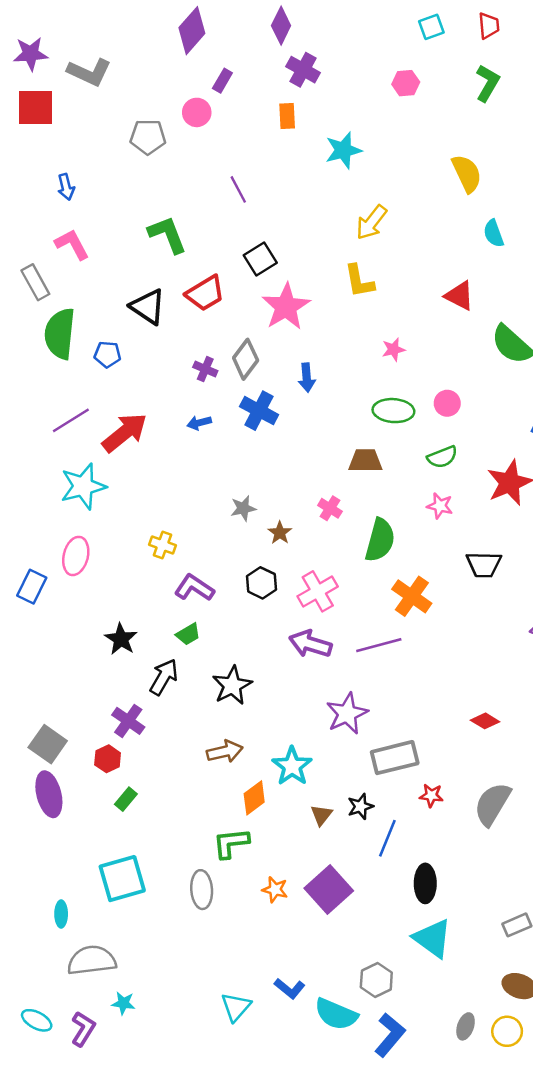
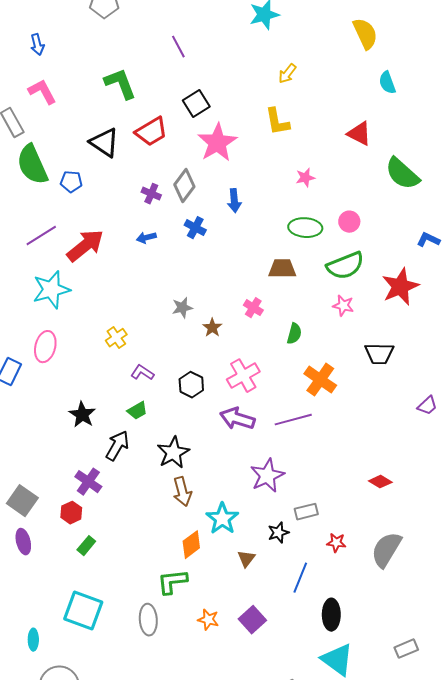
yellow arrow: (371, 222) -> (287, 74), size x0.7
green semicircle: (60, 334) -> (32, 165), turned -30
blue cross: (259, 411) -> (195, 228), size x0.7
green semicircle: (442, 457) -> (345, 266), size x1.5
green semicircle: (380, 540) -> (294, 334), size x0.6
yellow cross: (163, 545) -> (116, 338), turned 35
black hexagon: (261, 583) -> (191, 385), moved
purple L-shape: (194, 588) -> (142, 373), size x0.7
brown arrow: (225, 751) -> (182, 492), moved, turned 88
gray rectangle: (395, 758) -> (306, 512), size x0.6
purple ellipse: (49, 794) -> (23, 542), size x0.7
black star: (360, 806) -> (278, 533), moved
cyan square: (122, 879) -> (83, 611), turned 36
purple square: (329, 890) -> (252, 620), size x0.7

